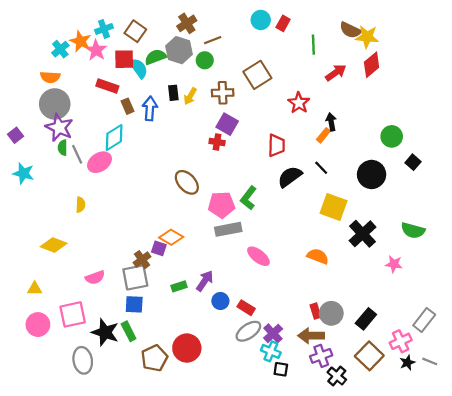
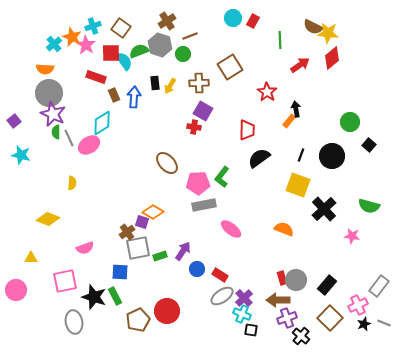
black line: (321, 168) -> (301, 155), moved, turned 64
gray square: (135, 277) -> (138, 248), moved
pink circle: (38, 325) -> (16, 290), moved

